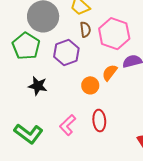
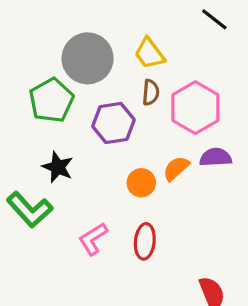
green L-shape: (28, 134) -> (30, 210), moved

